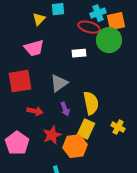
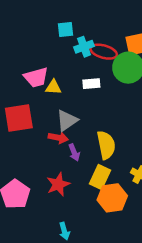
cyan cross: (98, 13) -> (84, 47), moved
yellow triangle: (39, 19) -> (53, 87), moved, turned 48
red arrow: (35, 111) -> (58, 138), moved
orange hexagon: (75, 146) -> (112, 198), moved

